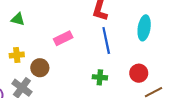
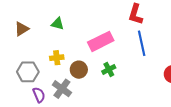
pink rectangle: (63, 38) -> (101, 41), size x1.4
green cross: (100, 77) -> (109, 69), moved, turned -32

